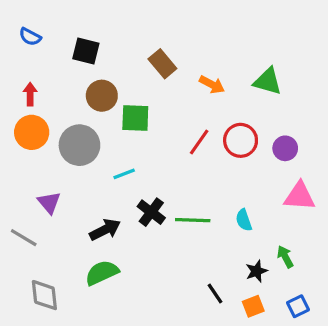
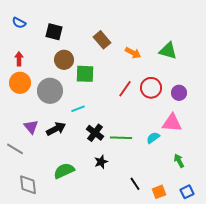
pink triangle: (300, 196) -> (172, 123), moved
cyan semicircle: (244, 220) -> (153, 138), turned 72
black arrow: (105, 230) -> (56, 129), moved
black star: (256, 271) -> (101, 162), moved

